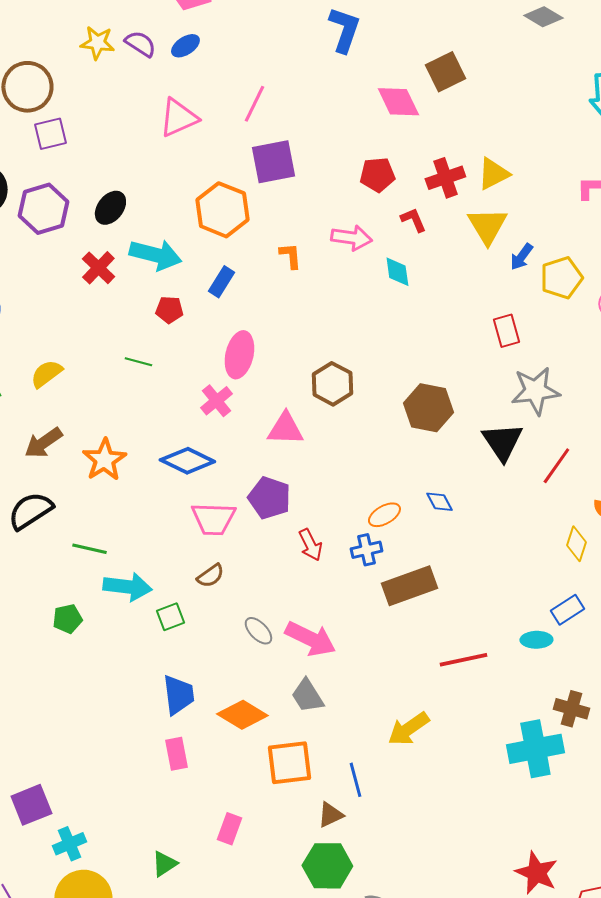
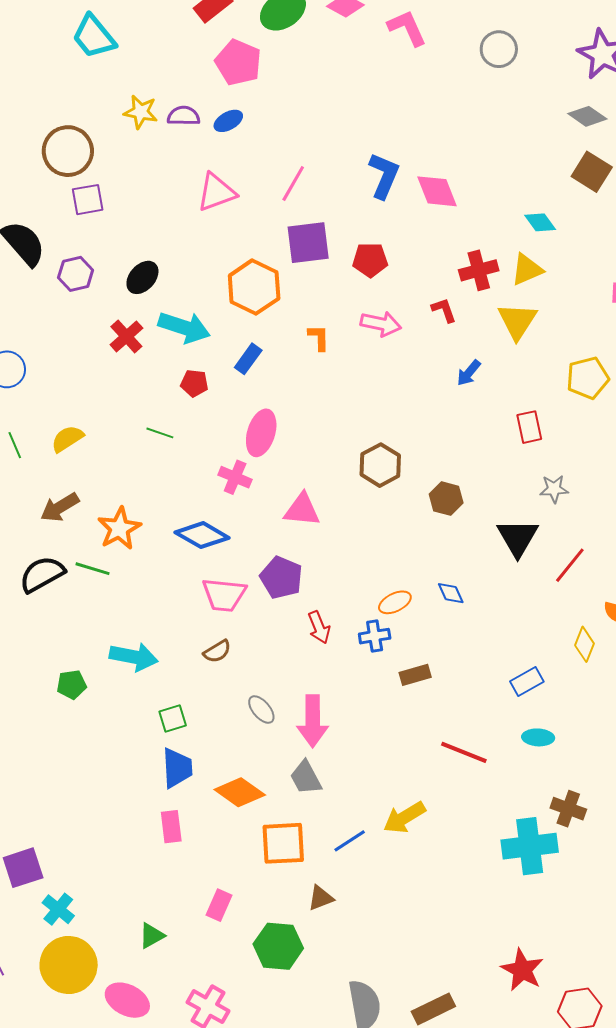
blue L-shape: (344, 30) -> (384, 176), moved
purple semicircle: (140, 44) -> (184, 116), turned -36
brown square: (445, 72) -> (592, 172), moved, turned -36
red pentagon: (377, 175) -> (370, 260), moved
purple hexagon: (43, 209) -> (76, 274), size x0.7
blue arrow: (521, 257) -> (469, 373), moved
cyan diamond: (397, 272) -> (540, 222), moved, turned -32
brown hexagon: (332, 384) -> (380, 465), moved
gray star: (535, 391) -> (554, 489), size x0.6
pink cross: (216, 401) -> (235, 477), turned -32
brown hexagon: (428, 408) -> (446, 499), size x0.7
green line: (89, 549) -> (93, 569), moved
brown rectangle: (409, 586) -> (415, 675), size x0.6
blue rectangle: (567, 610) -> (527, 682), moved
green square: (170, 617) -> (173, 718), moved
pink arrow: (310, 639) -> (313, 721), turned 60
red line: (463, 660) -> (464, 752), turned 30
blue line: (355, 780) -> (350, 841), moved, turned 68
cyan cross: (69, 844) -> (58, 909), turned -32
green hexagon: (327, 866) -> (278, 946), moved

